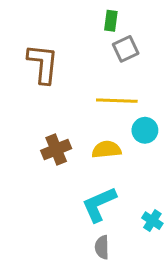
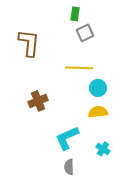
yellow semicircle: (106, 150) -> (98, 112), moved

